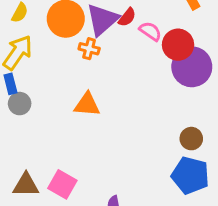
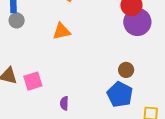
orange triangle: (87, 105) -> (62, 31), turned -30
pink square: (62, 184) -> (33, 81), turned 30

